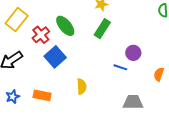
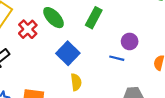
blue square: (55, 57) -> (68, 53), moved

